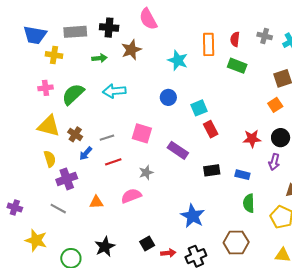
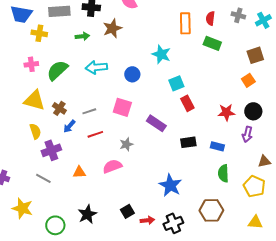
cyan star: (178, 60) -> (161, 54), moved
blue circle: (168, 97) -> (132, 74), moved

